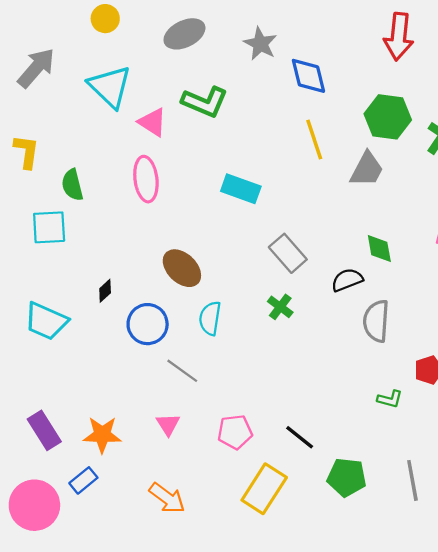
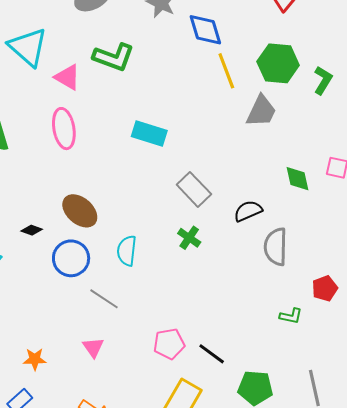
yellow line: (314, 139) -> (226, 71), moved
green diamond: (379, 249) -> (298, 179), moved
brown ellipse: (182, 268) -> (80, 211), moved
black diamond: (105, 291) -> (32, 230), turned 65
pink pentagon: (235, 432) -> (169, 344), moved
orange star: (102, 435) -> (35, 359), size x0.7

